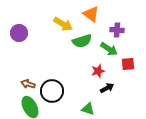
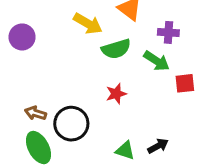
red star: (98, 71) -> (116, 94), moved
black arrow: (107, 88) -> (158, 146), moved

